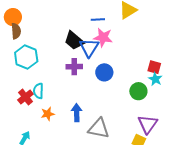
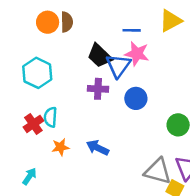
orange circle: (13, 17) -> (48, 22), moved
brown semicircle: (16, 31) -> (67, 22), moved
blue arrow: (77, 113) -> (98, 148), turned -66
gray triangle: (99, 128) -> (158, 171), moved

